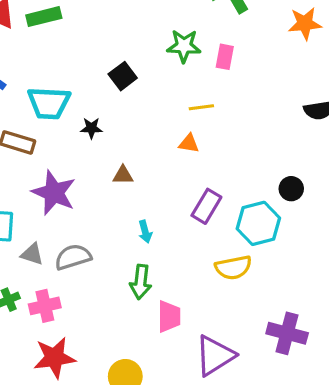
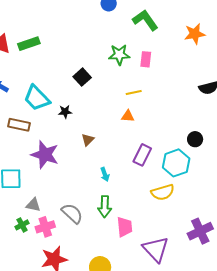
cyan trapezoid: (49, 103) -> (37, 98), turned 48
brown triangle: (123, 175) -> (88, 140), turned -40
gray triangle: (32, 254) -> (33, 205), moved
gray semicircle: (73, 257) -> (72, 213), moved, turned 65
purple cross: (287, 333) -> (200, 231), turned -35
purple triangle: (215, 356) -> (156, 249), turned -36

